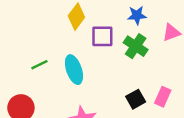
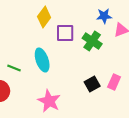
blue star: (137, 15) -> (104, 16), moved
green line: (39, 65) -> (14, 68), moved, turned 48

